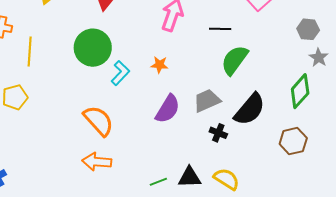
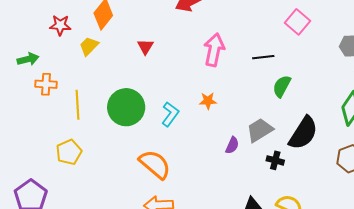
green circle: (93, 48) -> (126, 107), moved
green semicircle: (235, 60) -> (282, 86), size x0.7
purple semicircle: (168, 109) -> (232, 145), moved, size x0.6

